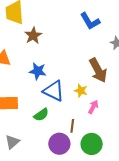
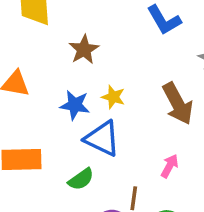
brown star: (33, 36) -> (84, 50), moved
yellow star: (81, 91) -> (113, 97), moved

